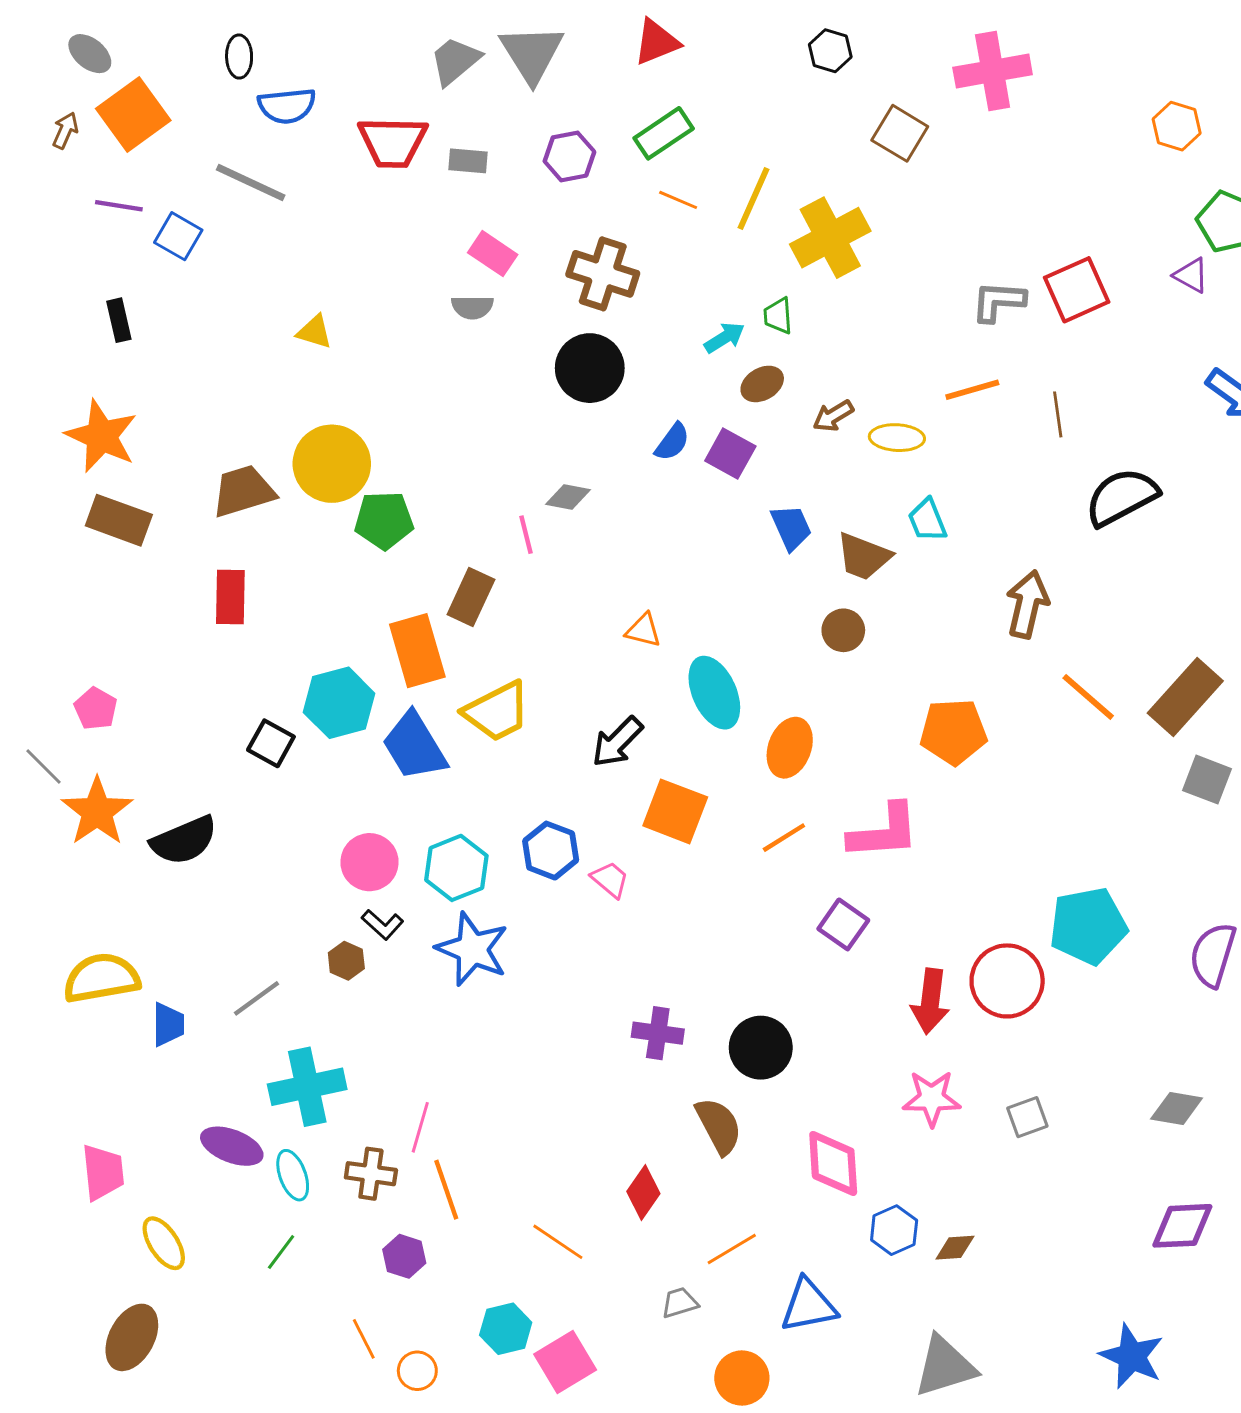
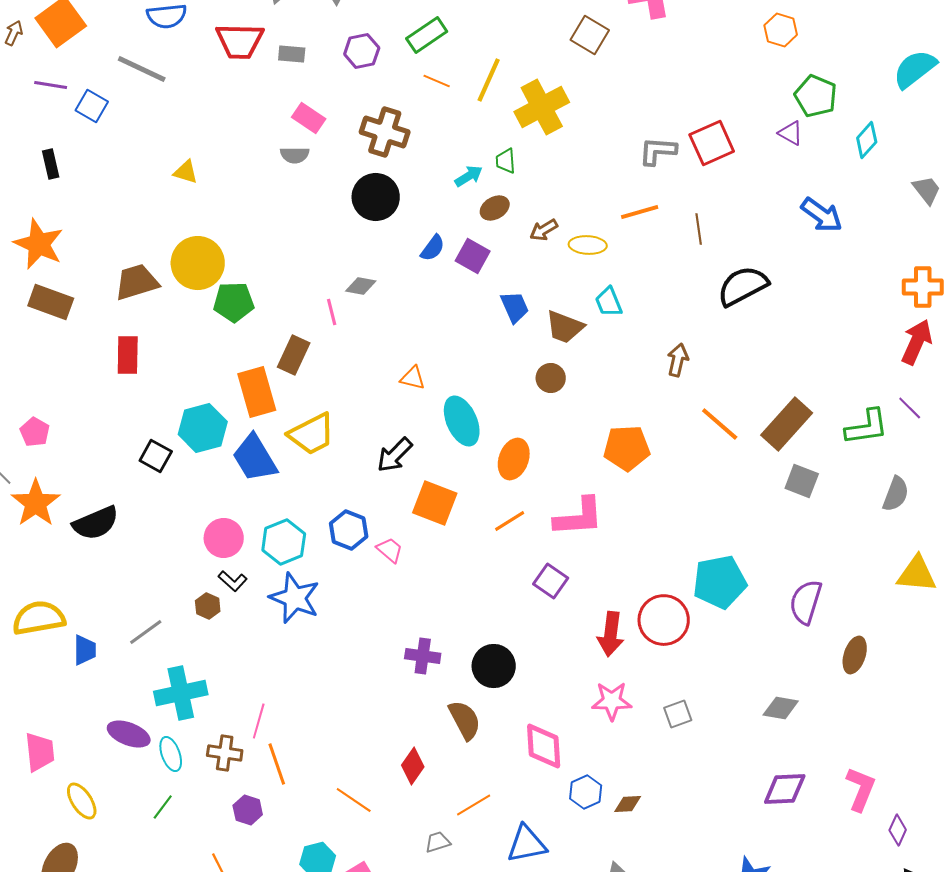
brown arrow: (1027, 604) -> (678, 360), size x0.7

